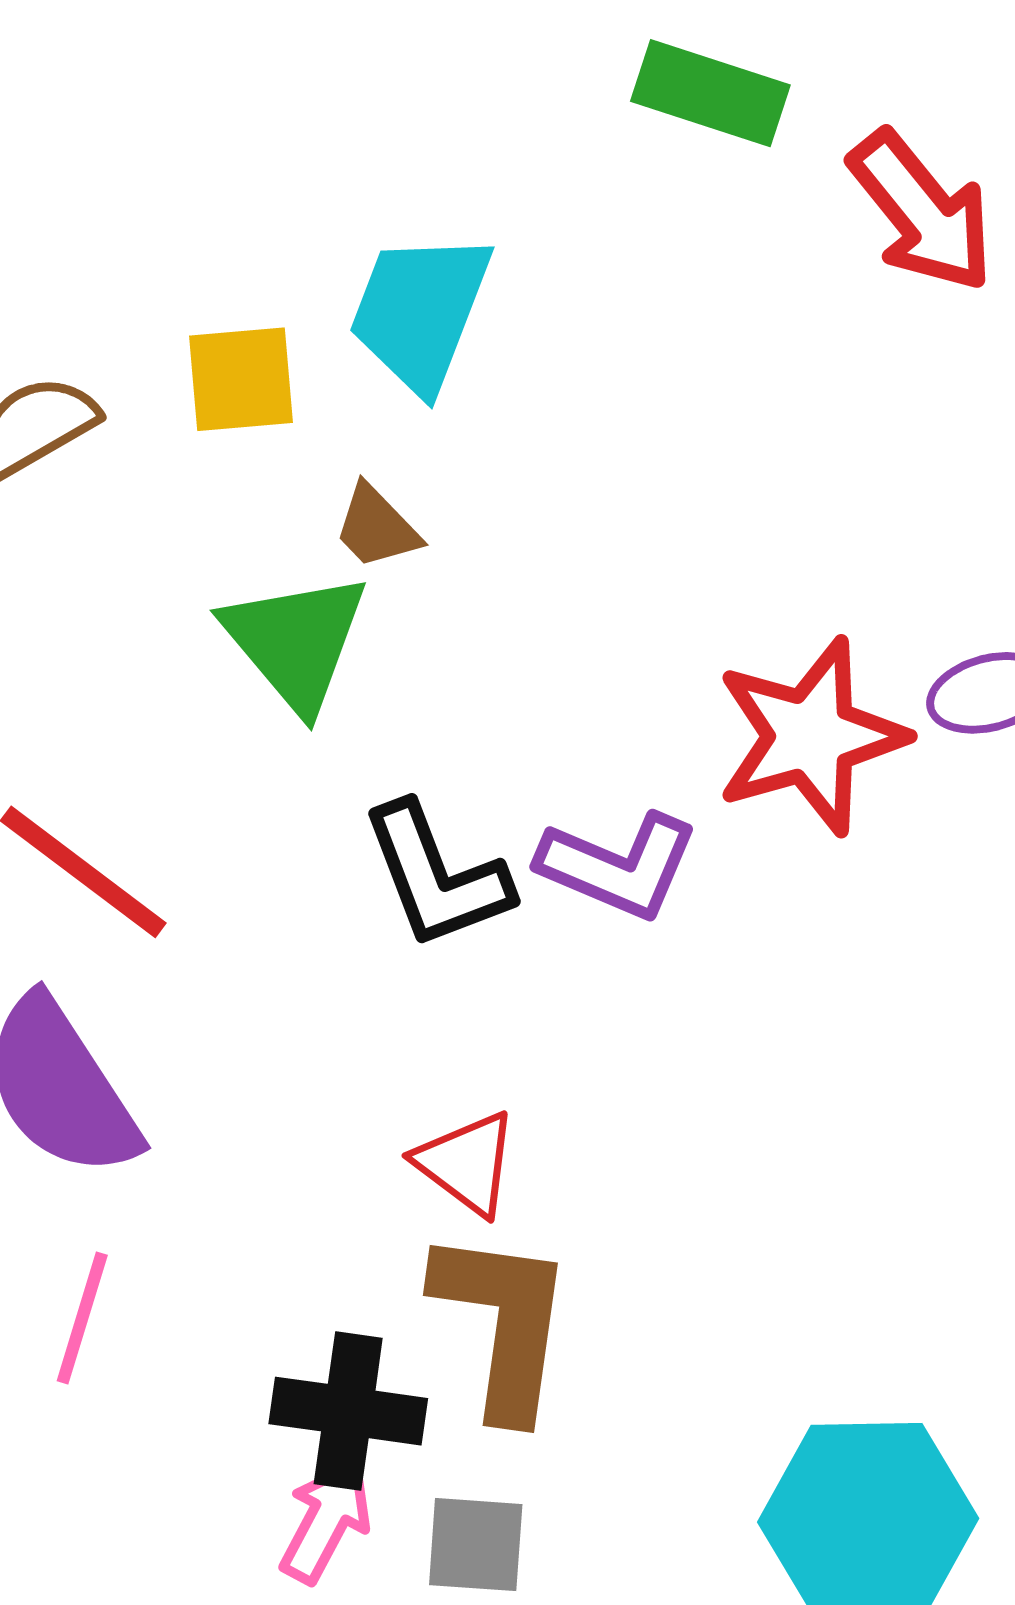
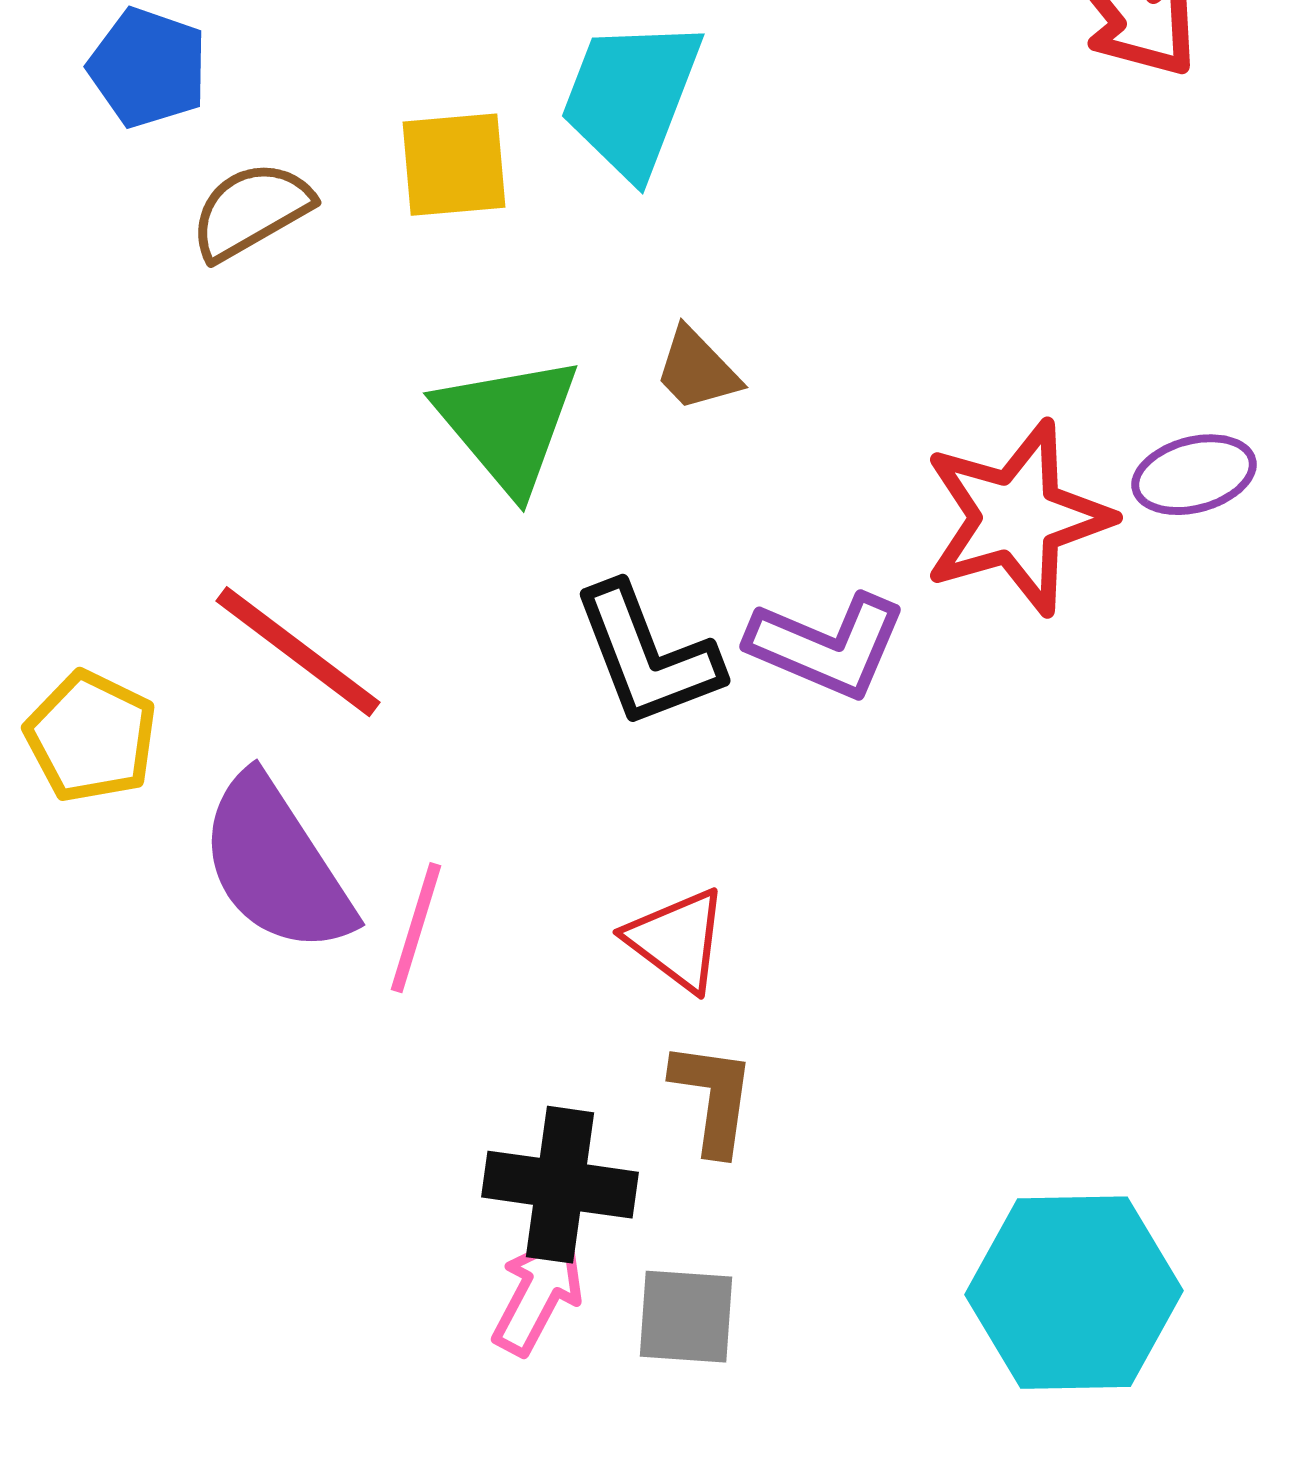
brown trapezoid: (377, 527) -> (697, 370), moved
pink line: (82, 1318) -> (416, 928), moved
brown L-shape: (503, 1323) -> (713, 1098), size x0.6

